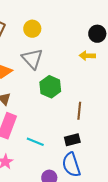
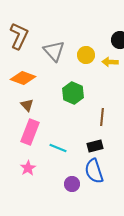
yellow circle: (32, 29) -> (86, 55), moved
gray triangle: (32, 59) -> (54, 51), moved

